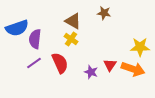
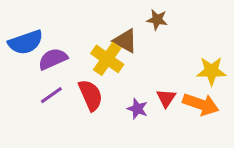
brown triangle: (73, 21) -> (125, 41), moved
purple semicircle: (35, 39) -> (53, 59), turned 60
yellow cross: (71, 39) -> (107, 59), size x1.5

